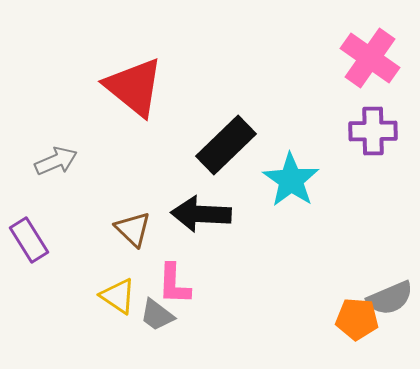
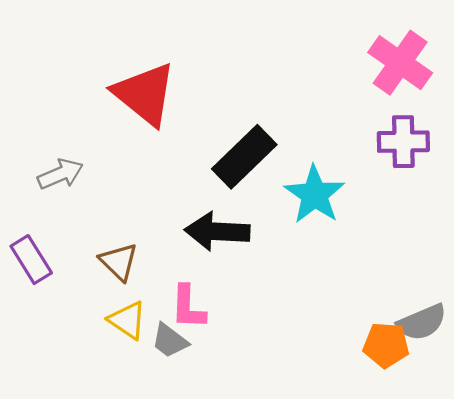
brown triangle: (133, 229) -> (119, 262), moved

